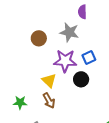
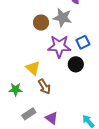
brown circle: (39, 38) -> (41, 23), moved
yellow triangle: (49, 81) -> (33, 68), moved

